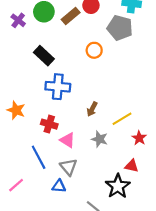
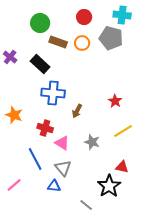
brown rectangle: (71, 16) -> (58, 42), moved, turned 60
purple cross: (18, 20) -> (10, 57), moved
orange circle: (94, 50) -> (82, 43), moved
brown arrow: (92, 109) -> (77, 111), moved
yellow line: (122, 119) -> (123, 131), moved
red star: (139, 138) -> (115, 101), moved

